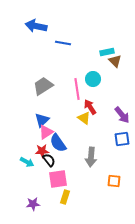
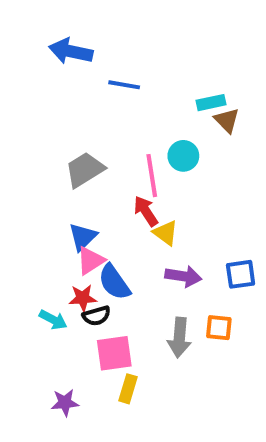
red arrow: (90, 107) -> (146, 211), moved
purple arrow: (122, 115) -> (183, 276), moved, turned -42
gray arrow: (91, 157) -> (179, 337), moved
black semicircle: (49, 160) -> (96, 316), turned 112
orange square: (114, 181) -> (219, 328), moved

